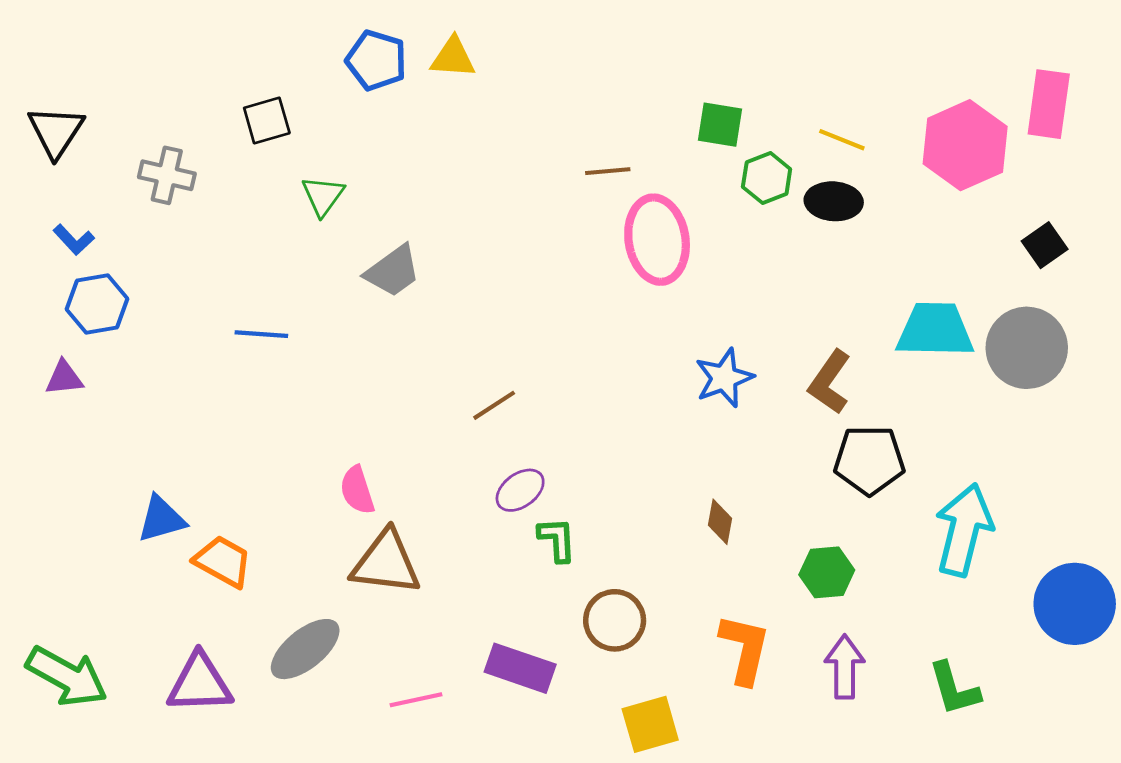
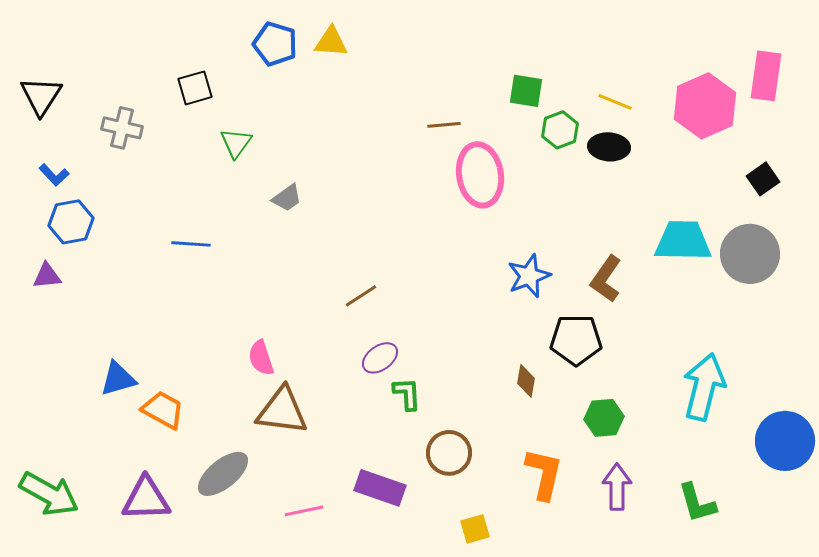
gray trapezoid: (393, 271) -> (287, 198), size x0.7
black pentagon: (869, 460) -> (576, 340), moved
yellow square: (650, 724) -> (475, 529), size x0.7

